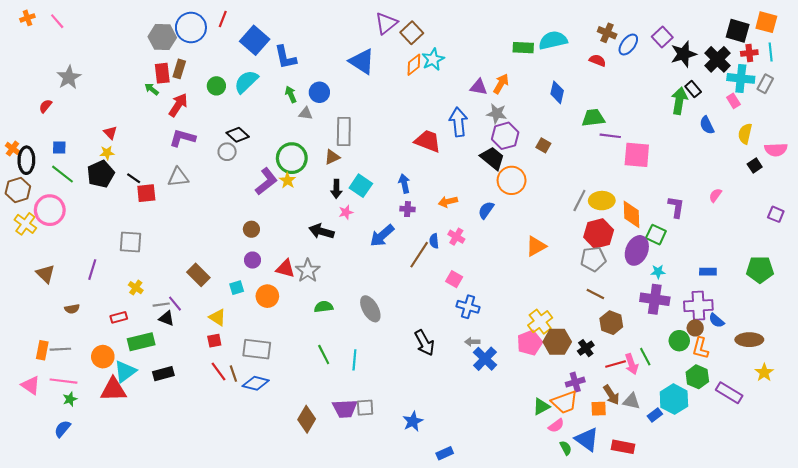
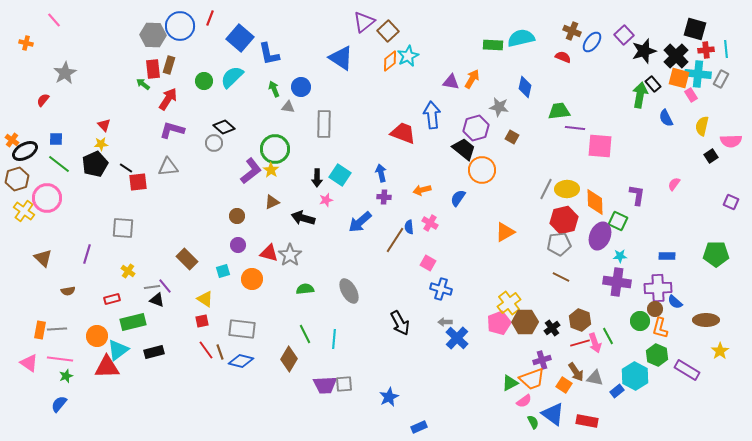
orange cross: (27, 18) -> (26, 43), moved, turned 32
orange square: (766, 22) -> (679, 78), moved
gray star: (497, 114) -> (499, 107), moved
brown triangle: (332, 157) -> (272, 202), moved
black ellipse: (26, 160) -> (25, 151), turned 60
brown hexagon: (611, 323) -> (580, 320), moved
orange square: (599, 409) -> (564, 385), turned 35
brown diamond: (307, 419) -> (289, 359), moved

